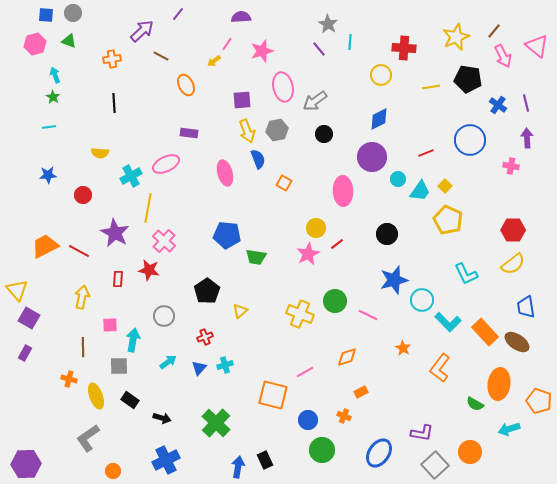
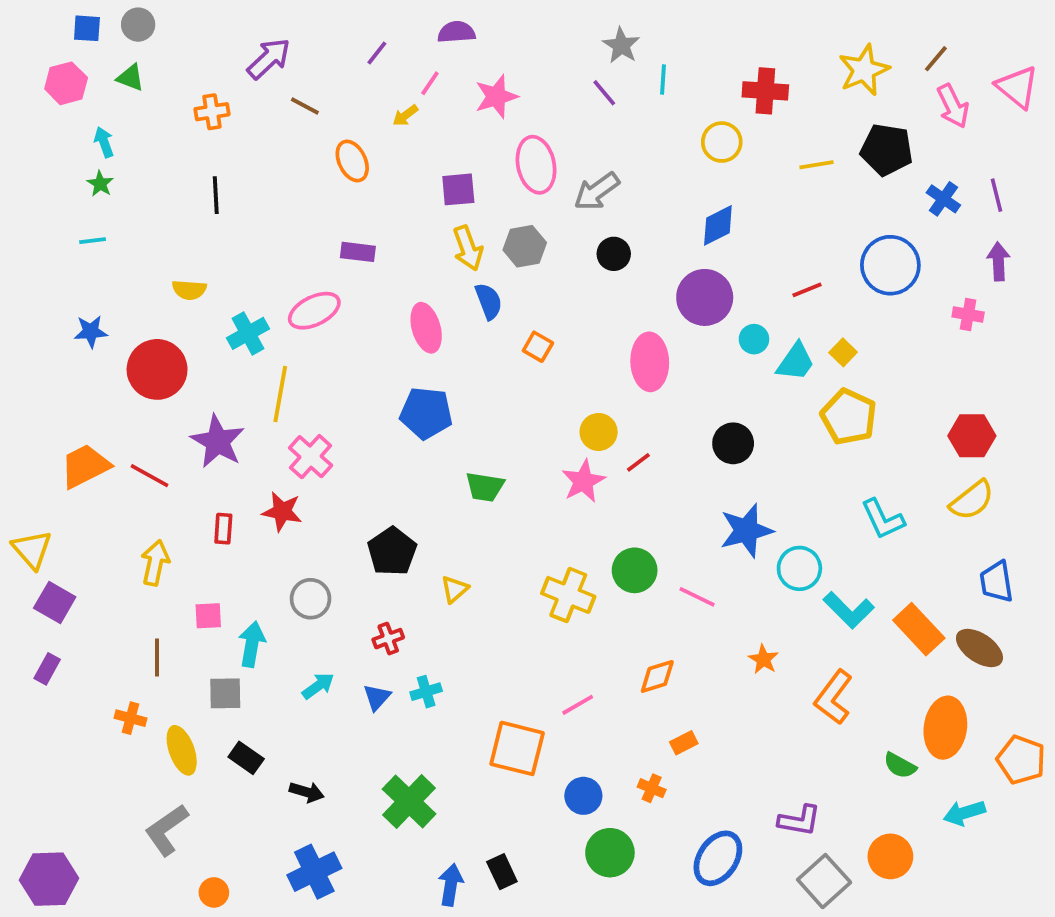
purple line: (178, 14) -> (377, 53), moved
red circle: (83, 195) -> (157, 369), size x1.8
blue pentagon: (227, 235) -> (426, 413), moved

